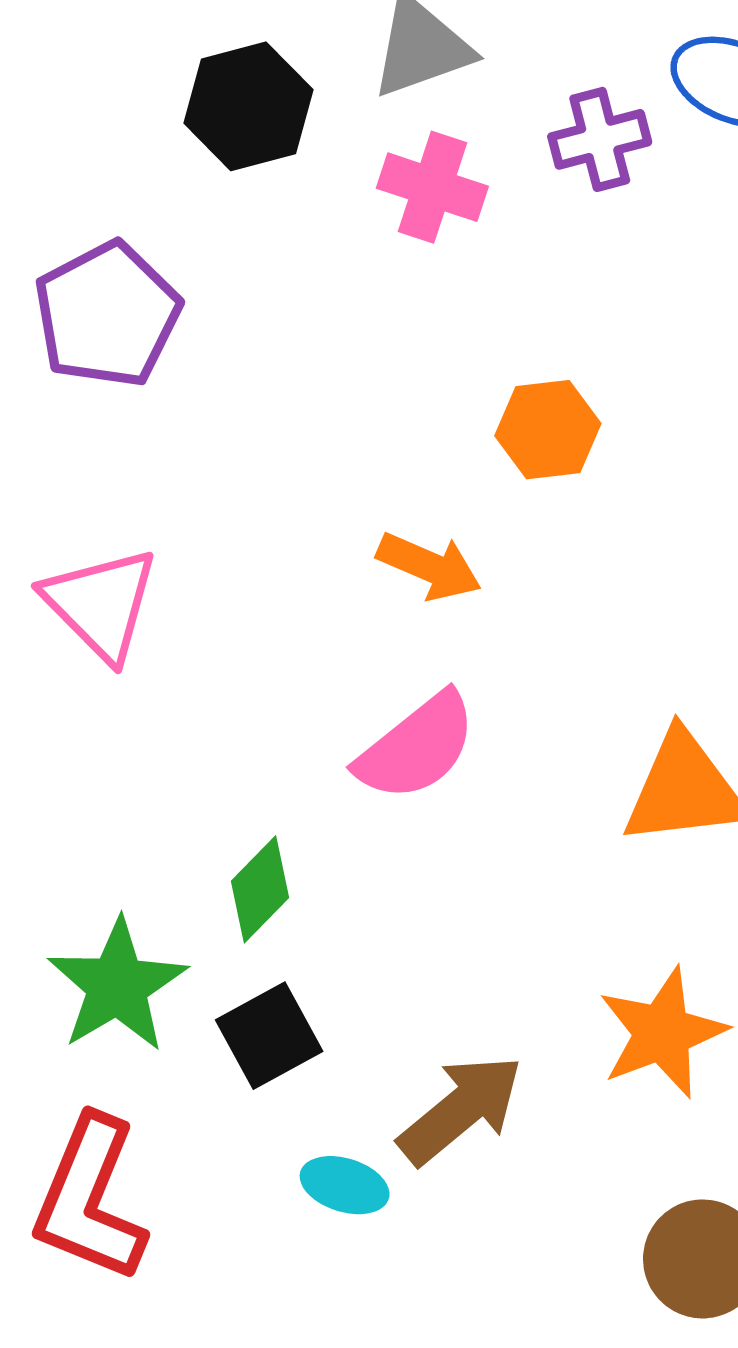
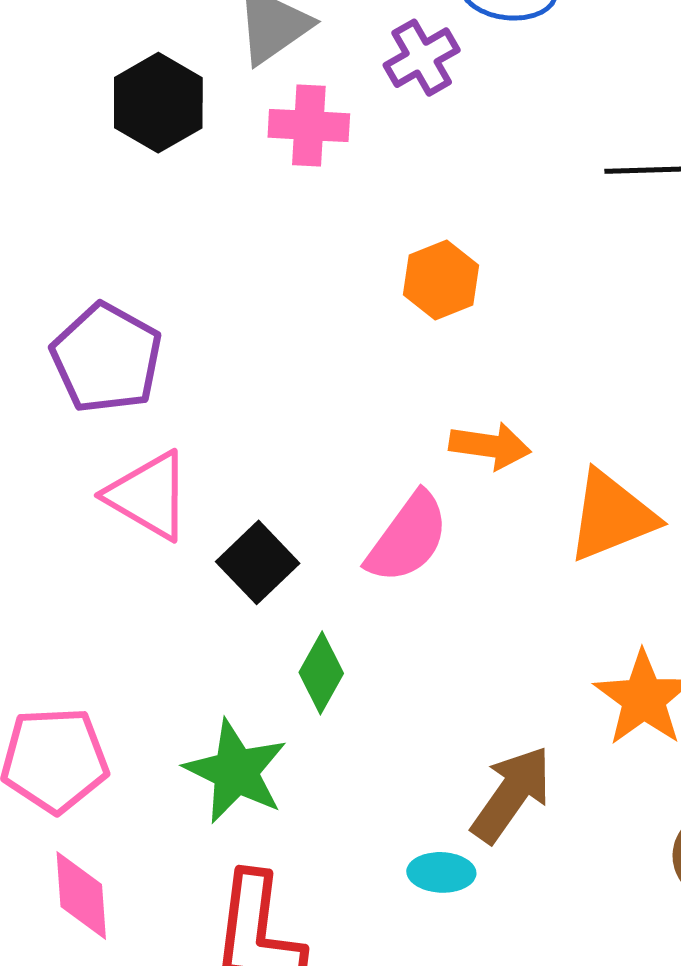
purple pentagon: (107, 315) -> (106, 358), moved
orange arrow: (429, 566) -> (490, 446), moved
black square: (269, 1036) -> (258, 562), moved

